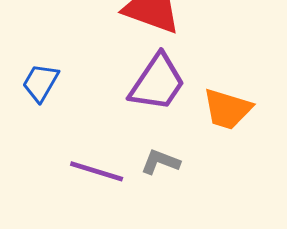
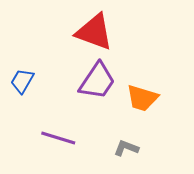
gray L-shape: (160, 162) -> (126, 148), moved

